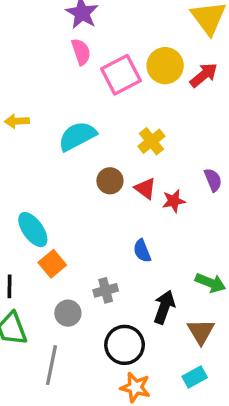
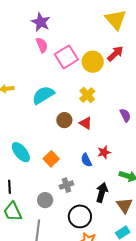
yellow circle: (165, 66) -> (93, 62), moved
red star: (174, 201) -> (104, 152), moved
orange square: (52, 264) -> (51, 159), moved

